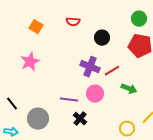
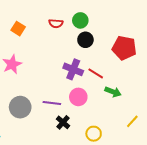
green circle: (139, 19) -> (80, 20), moved
red line: (112, 71) -> (96, 73), turned 63
gray circle: (38, 119) -> (20, 107), moved
yellow circle: (127, 129) -> (94, 134), moved

